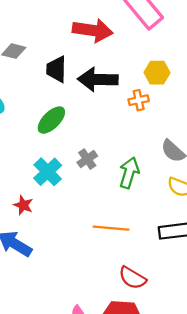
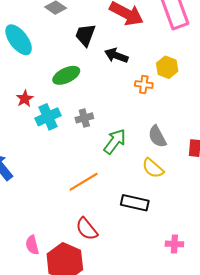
black arrow: (98, 79) -> (116, 55), size x0.7
red star: (23, 205) -> (25, 99), moved
orange line: (111, 228) -> (84, 182), turned -56

